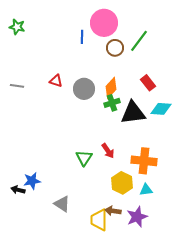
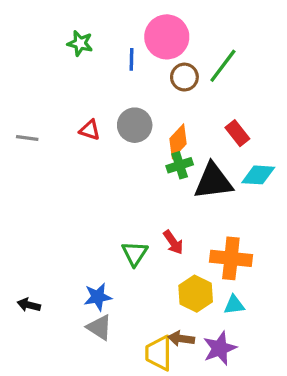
green star: (17, 27) -> (80, 43), moved
gray circle: (84, 89) -> (135, 125), moved
blue star: (32, 181) -> (98, 297), moved

